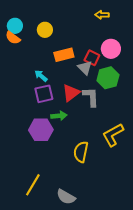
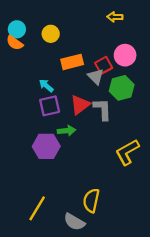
red square: (92, 58) -> (104, 65), turned 35
yellow semicircle: (81, 152) -> (91, 200), moved

